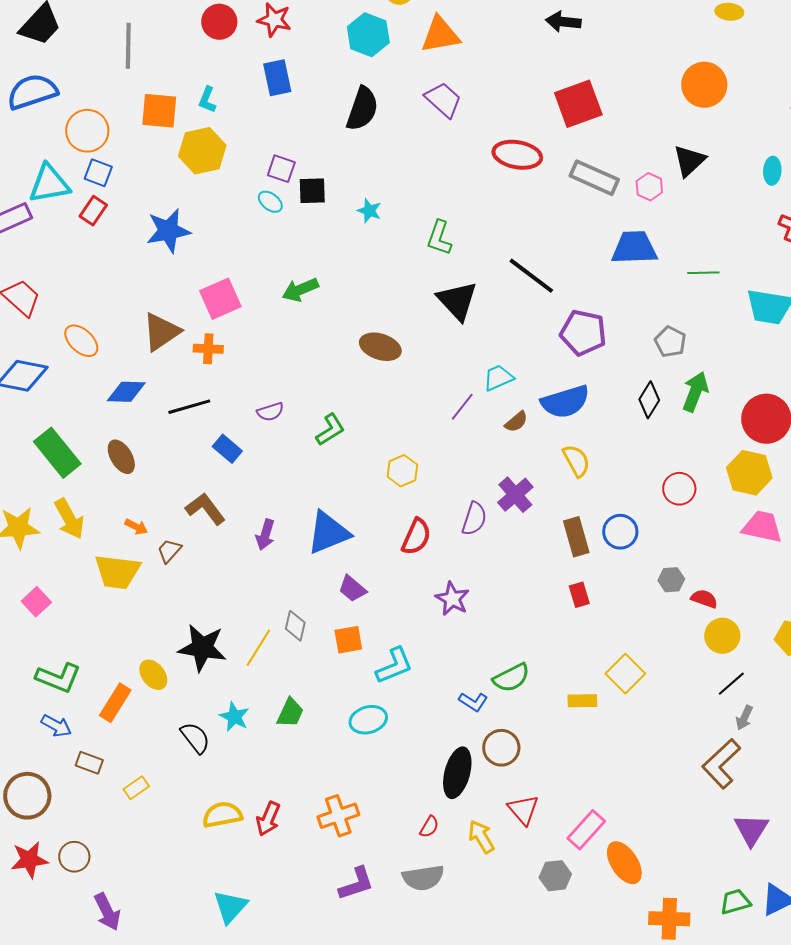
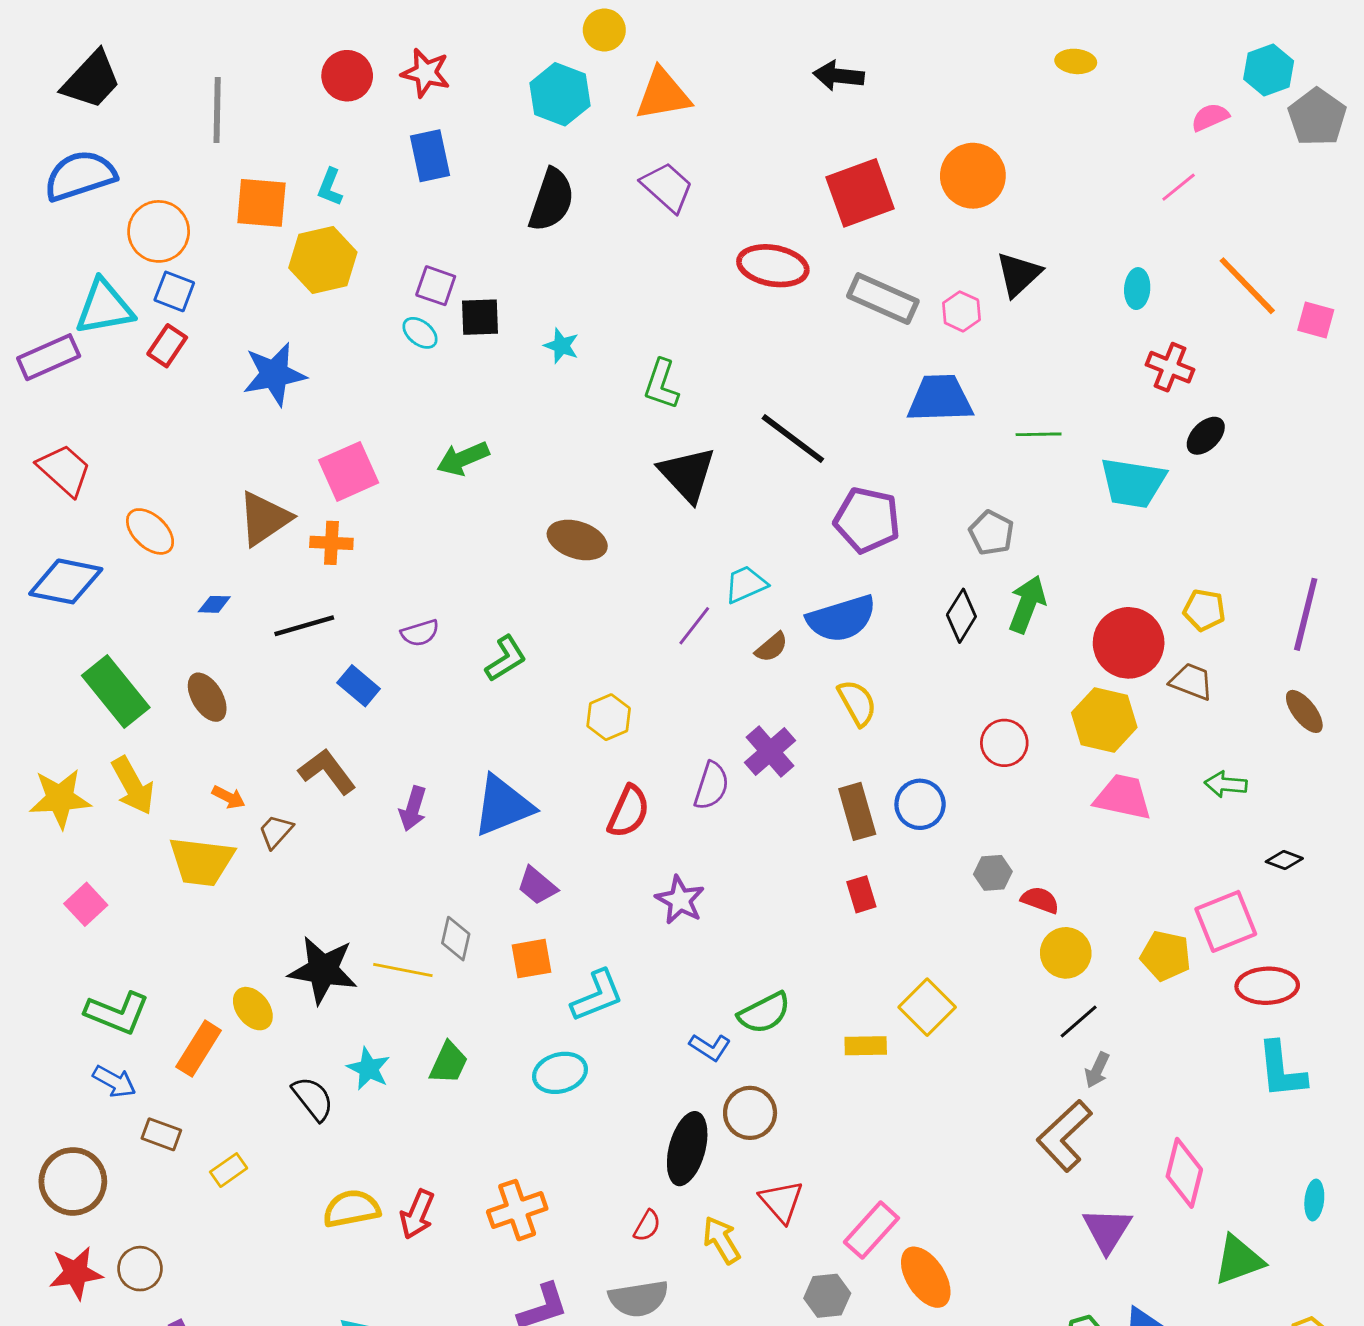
orange circle: (704, 85) -> (973, 176), moved
blue diamond: (126, 392) -> (214, 604), size x0.6
yellow line: (258, 648) -> (403, 970), turned 69

